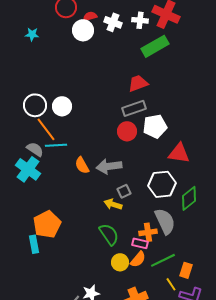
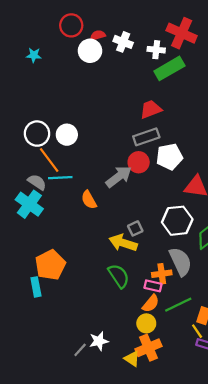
white cross: (140, 20) -> (156, 50), moved
gray arrow: (109, 166) -> (119, 177), moved, turned 150
yellow arrow: (113, 204) -> (123, 243), size x1.4
yellow circle: (120, 262) -> (146, 323), moved
yellow line: (171, 284) -> (197, 331), moved

